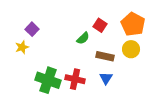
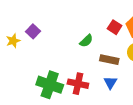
red square: (100, 25) -> (115, 27), moved
yellow star: (22, 47) -> (13, 41), moved

